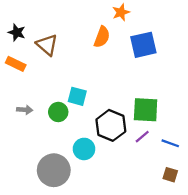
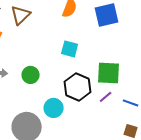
brown triangle: (47, 45) -> (21, 15), turned 35
cyan square: (77, 96) -> (70, 49), moved

